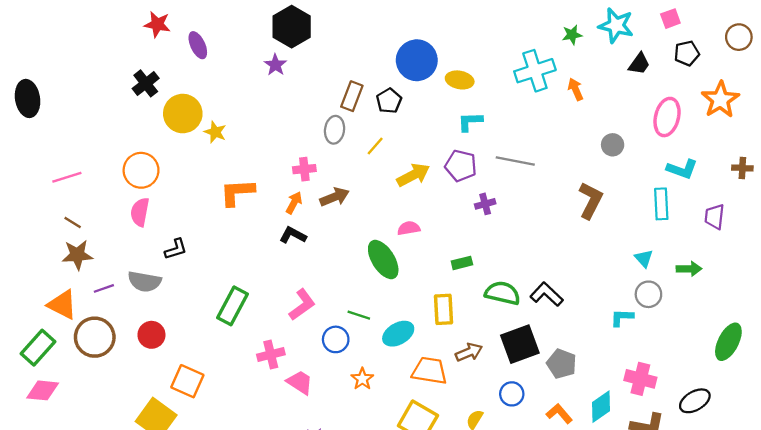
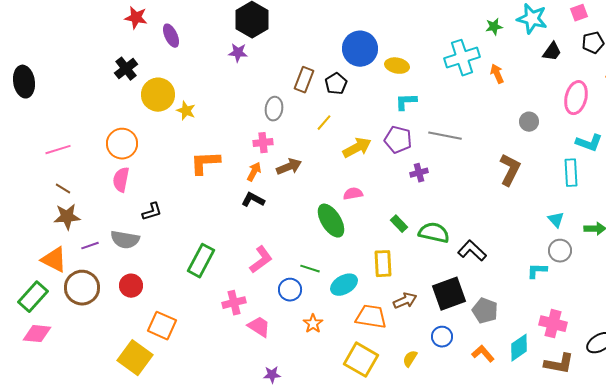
purple star: (275, 65) -> (238, 53), turned -30
gray ellipse: (335, 130) -> (274, 109), moved
green rectangle: (462, 263) -> (399, 224), turned 60
green semicircle: (503, 293) -> (434, 233), moved

